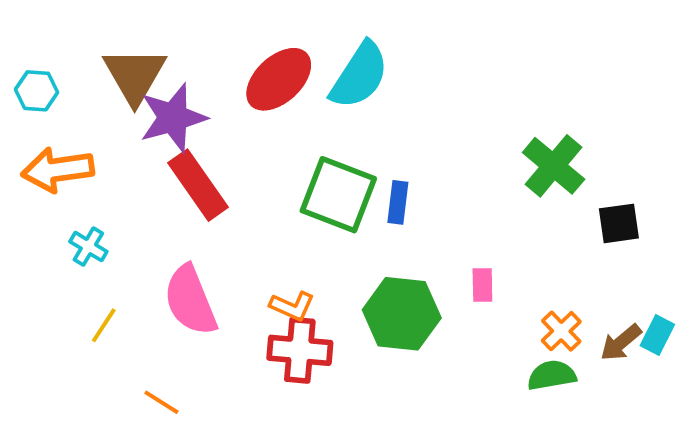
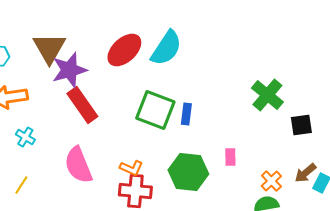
yellow line: (104, 325) -> (21, 185), moved
brown arrow: (621, 343) -> (305, 173), moved

